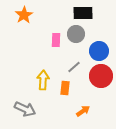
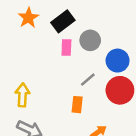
black rectangle: (83, 13) -> (63, 21), moved, turned -36
yellow arrow: (43, 80) -> (22, 95), moved

